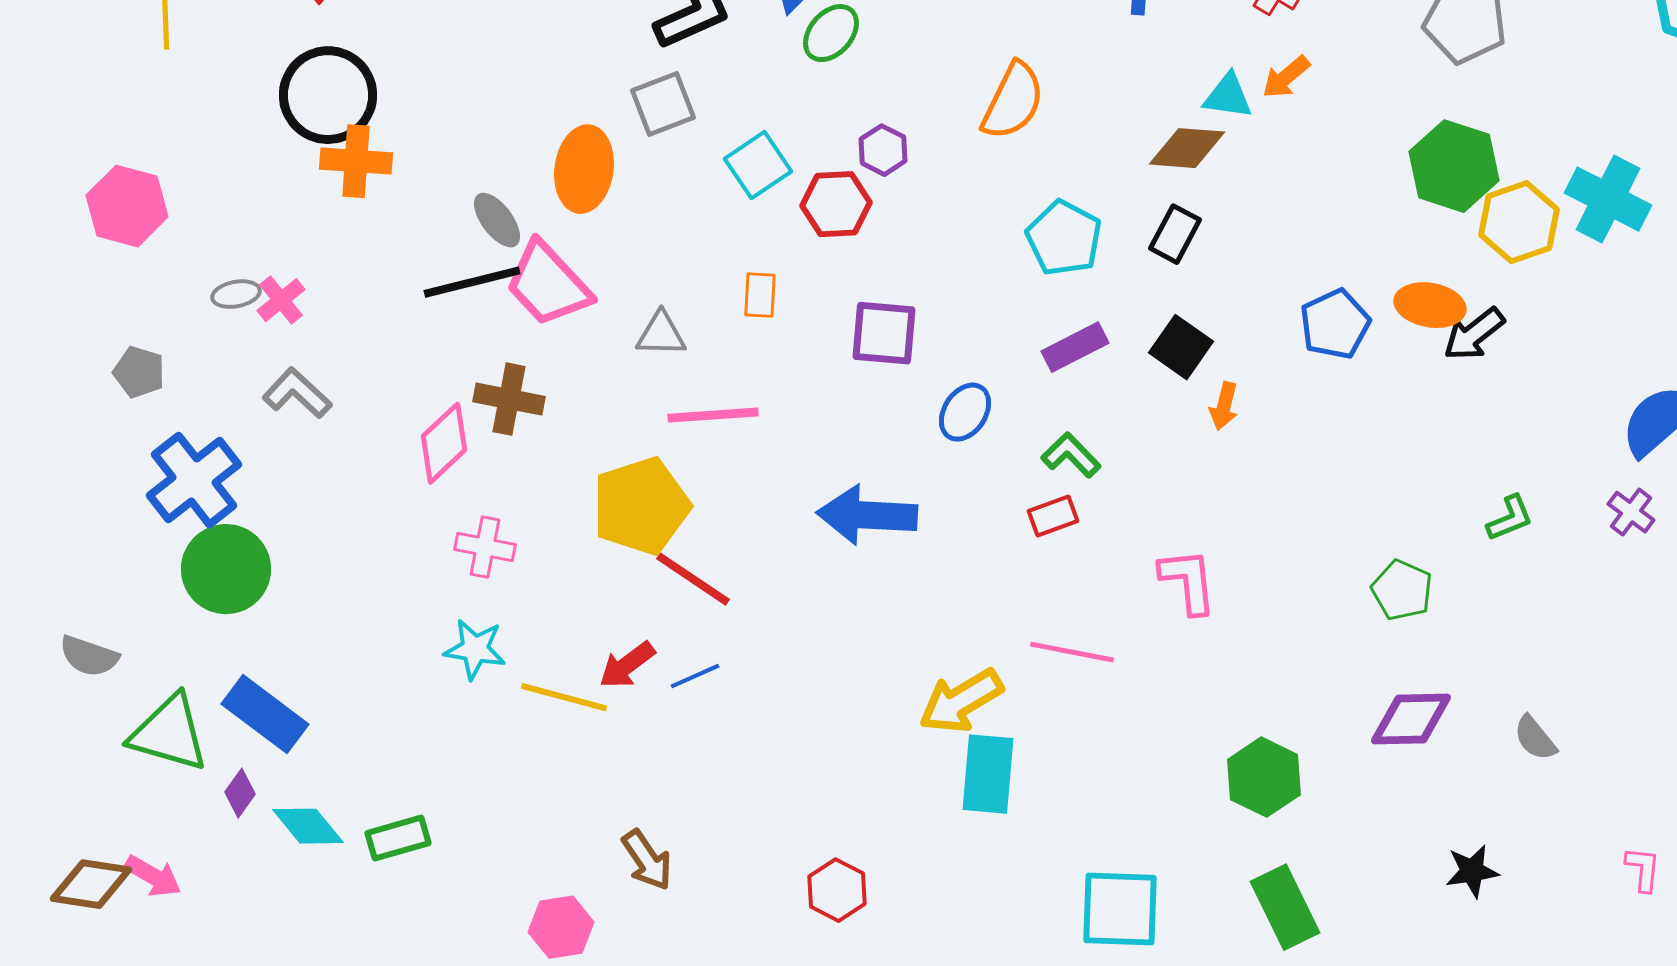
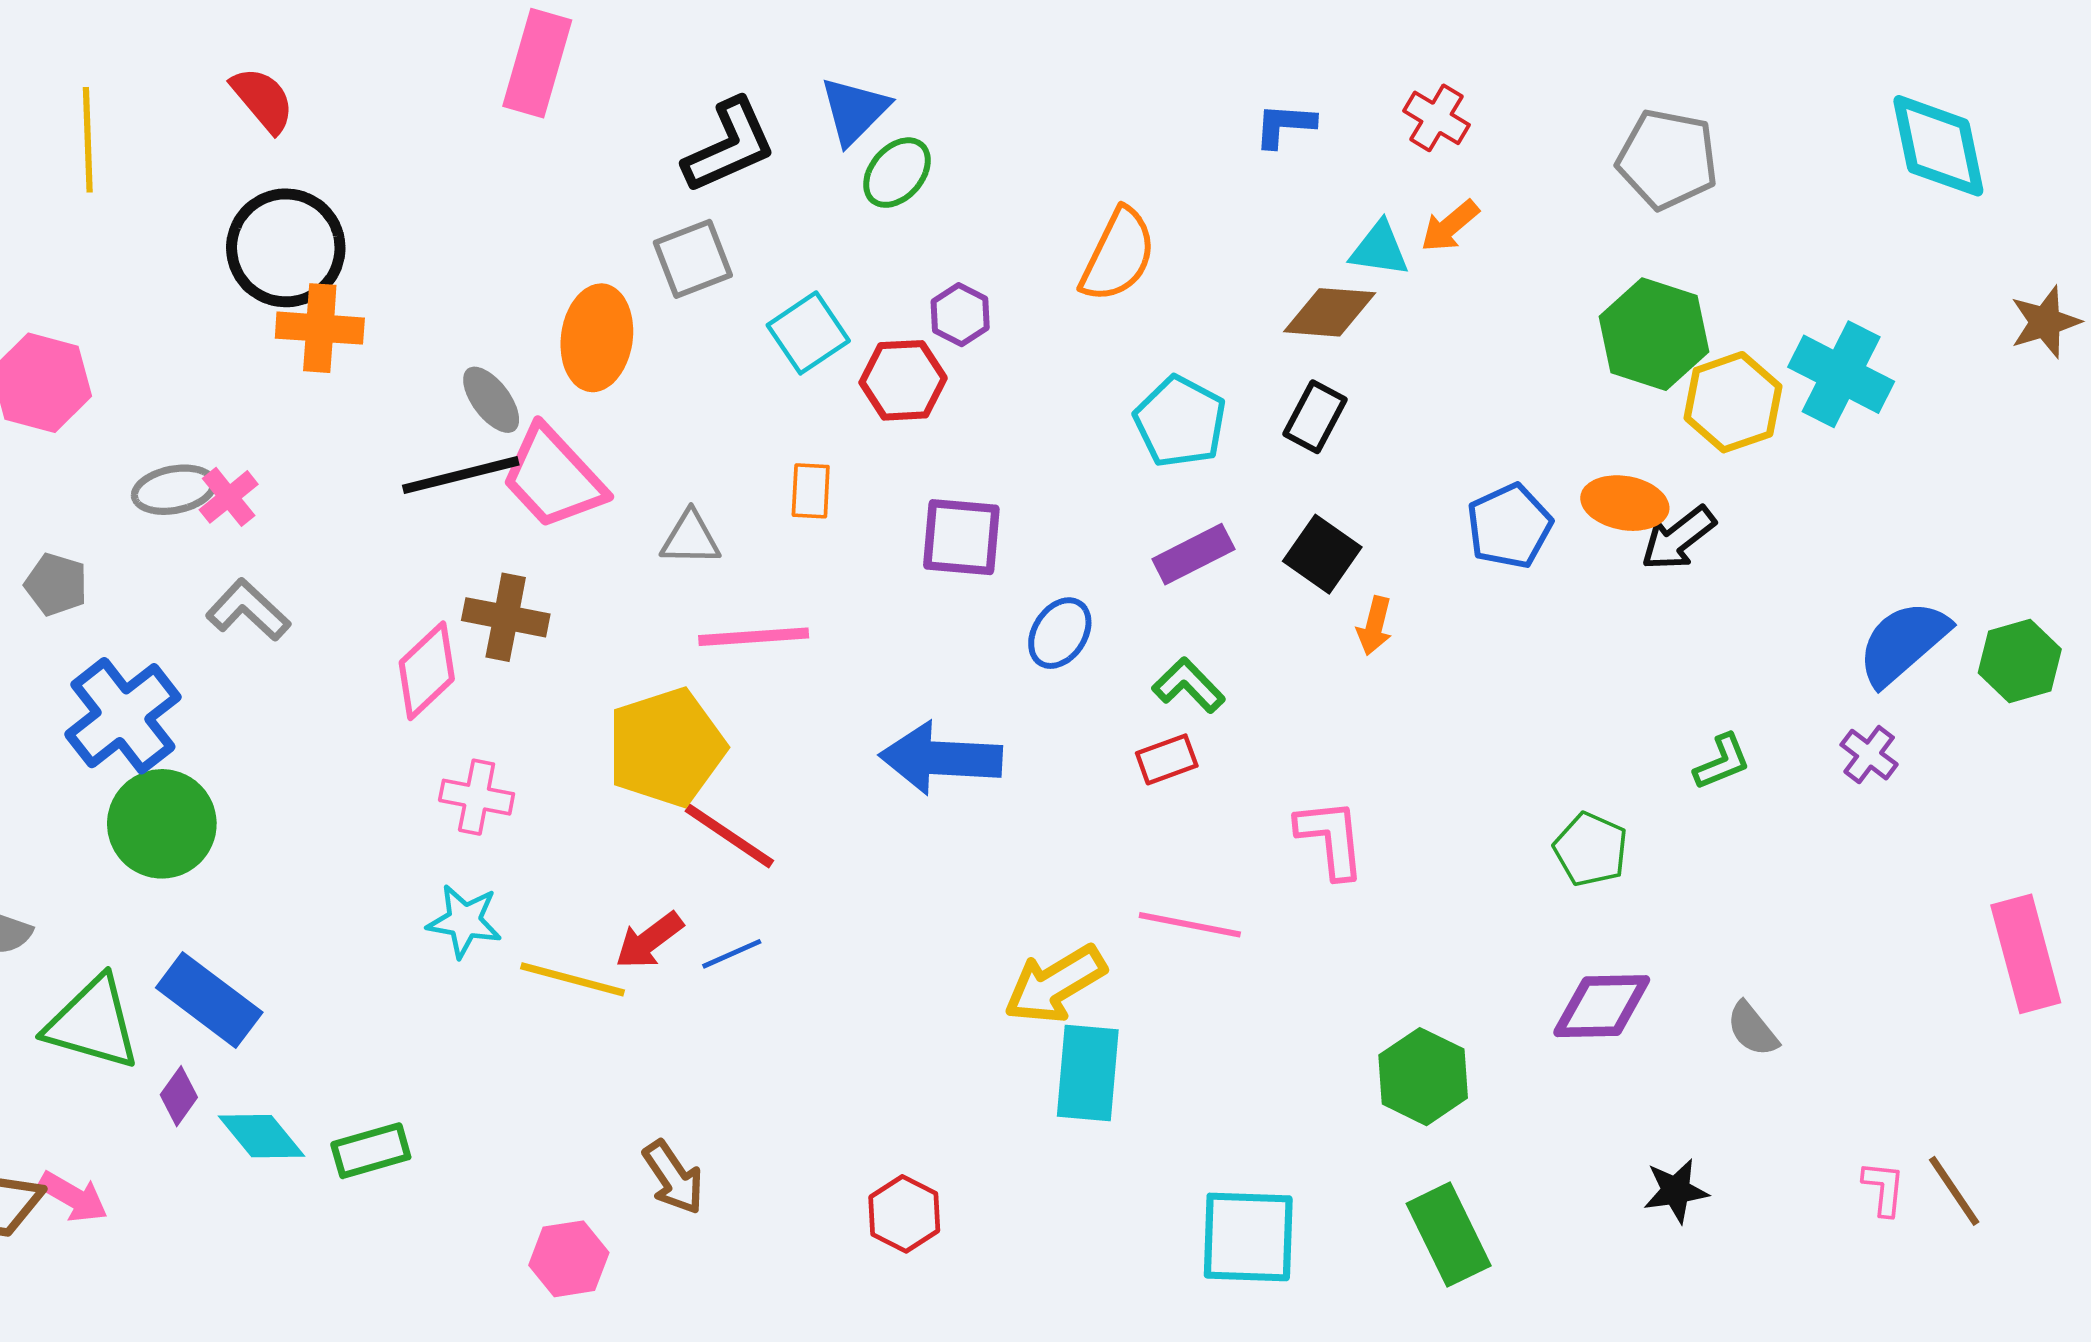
gray ellipse: (236, 294) -> (174, 490), size x1.4

